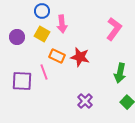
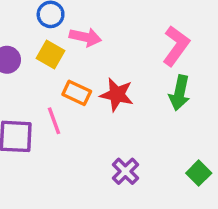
pink arrow: (62, 24) -> (85, 37), turned -72
green arrow: (120, 73) -> (180, 93), moved

